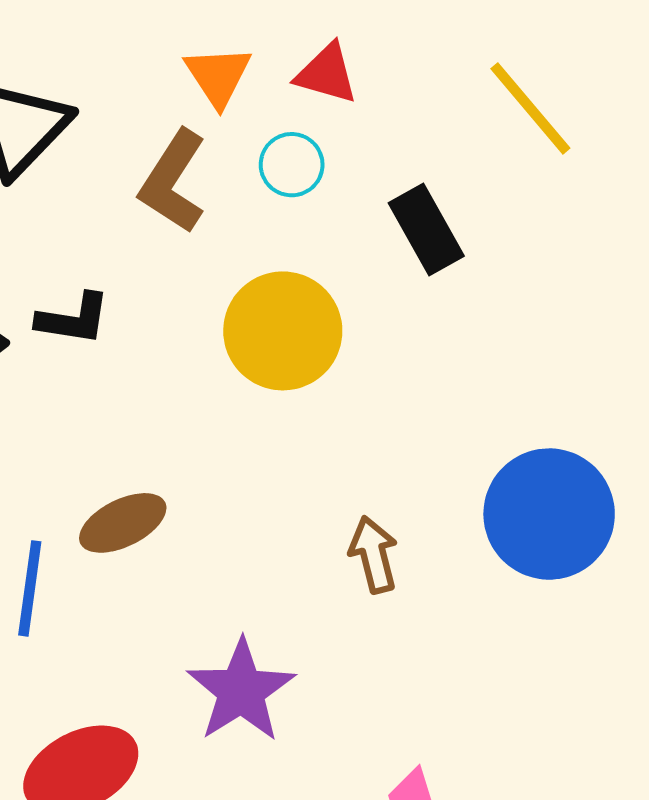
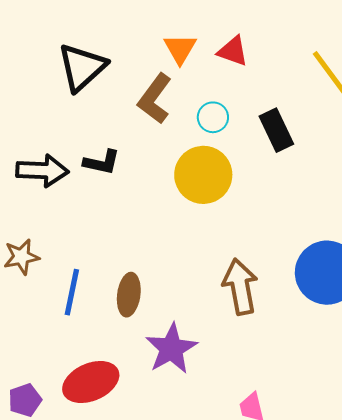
cyan circle: (292, 165) -> (213, 117), moved
brown ellipse: (123, 523) -> (129, 295), moved, turned -60
brown arrow: (374, 555) -> (240, 287), size x1.5

